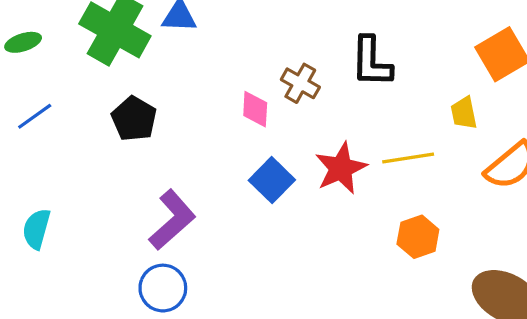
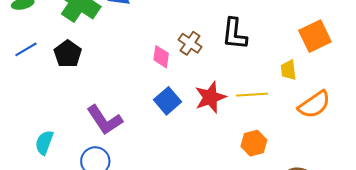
black pentagon: (134, 119) -> (68, 54), moved
purple L-shape: (172, 220) -> (105, 120), turned 93
cyan semicircle: (36, 229) -> (44, 143), moved

